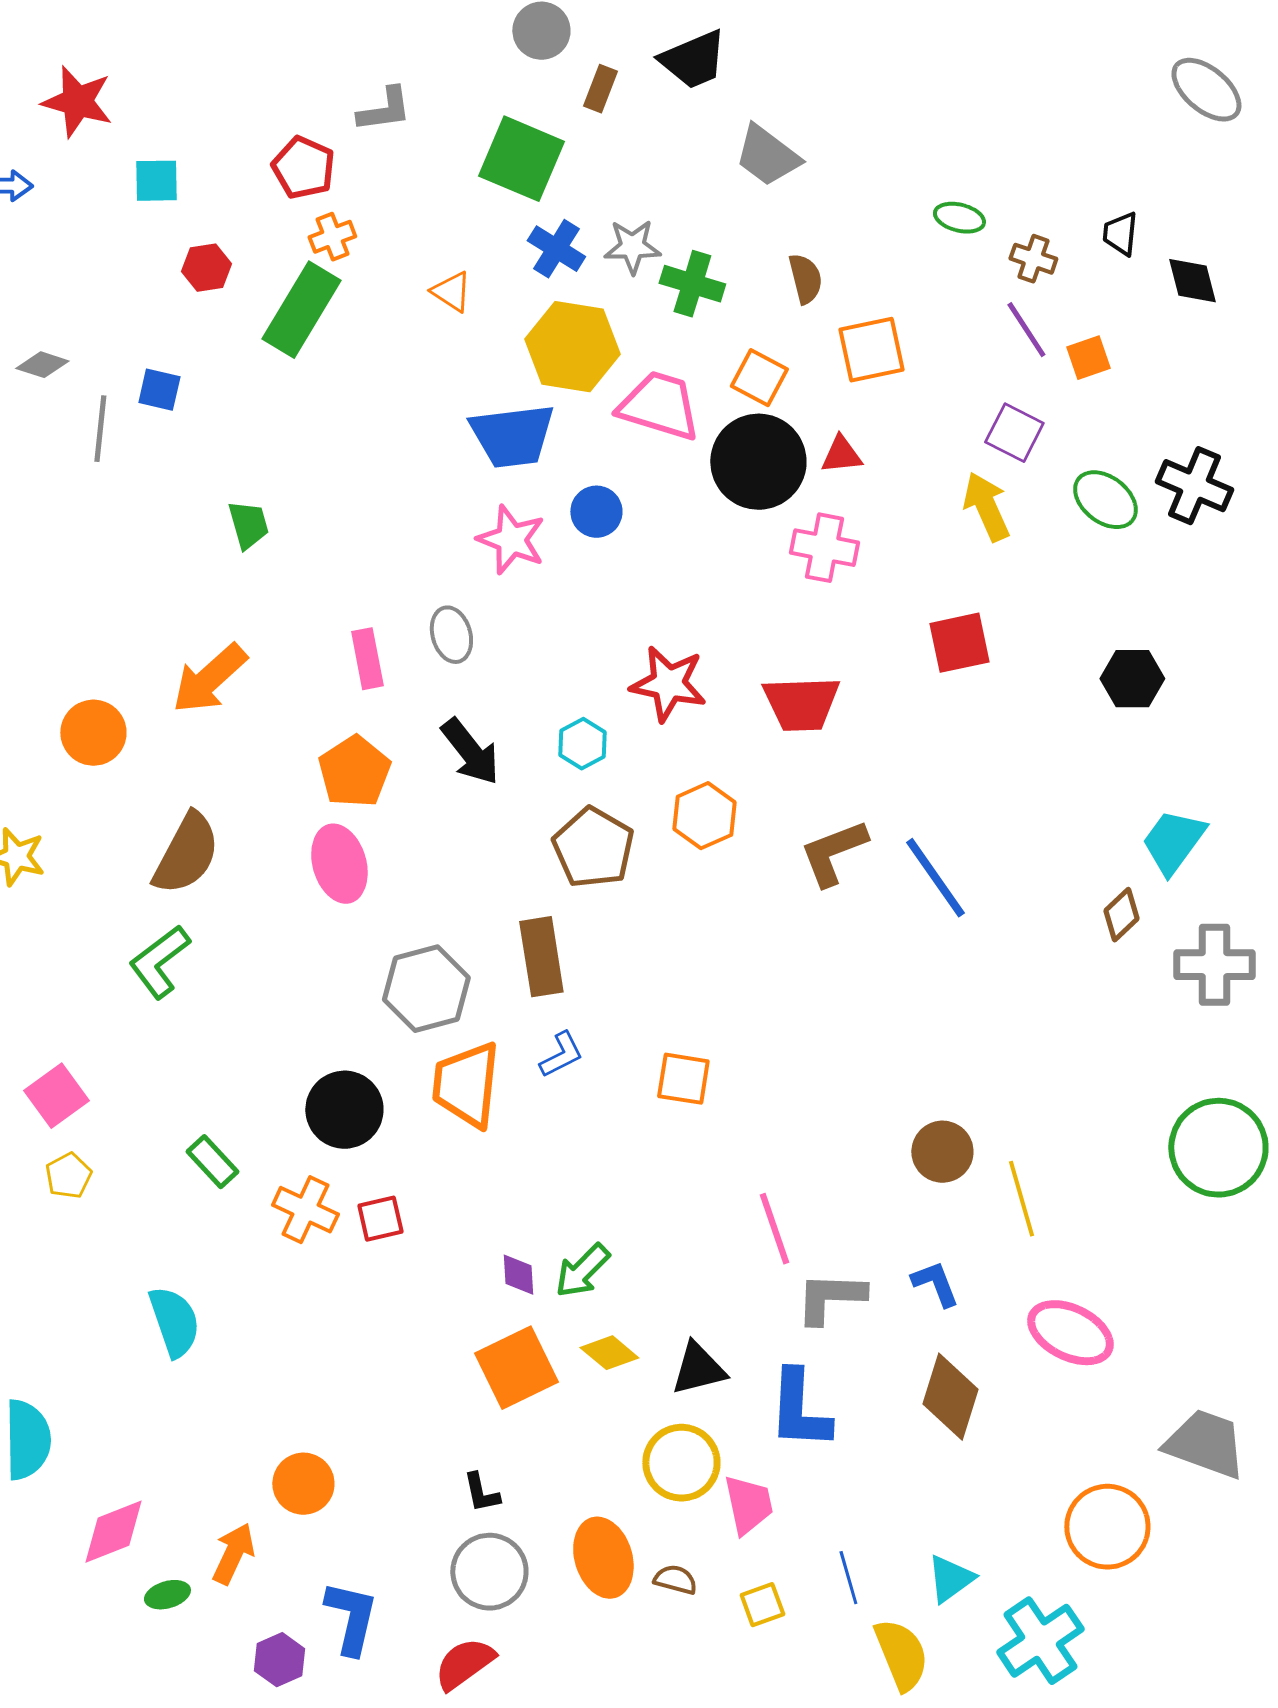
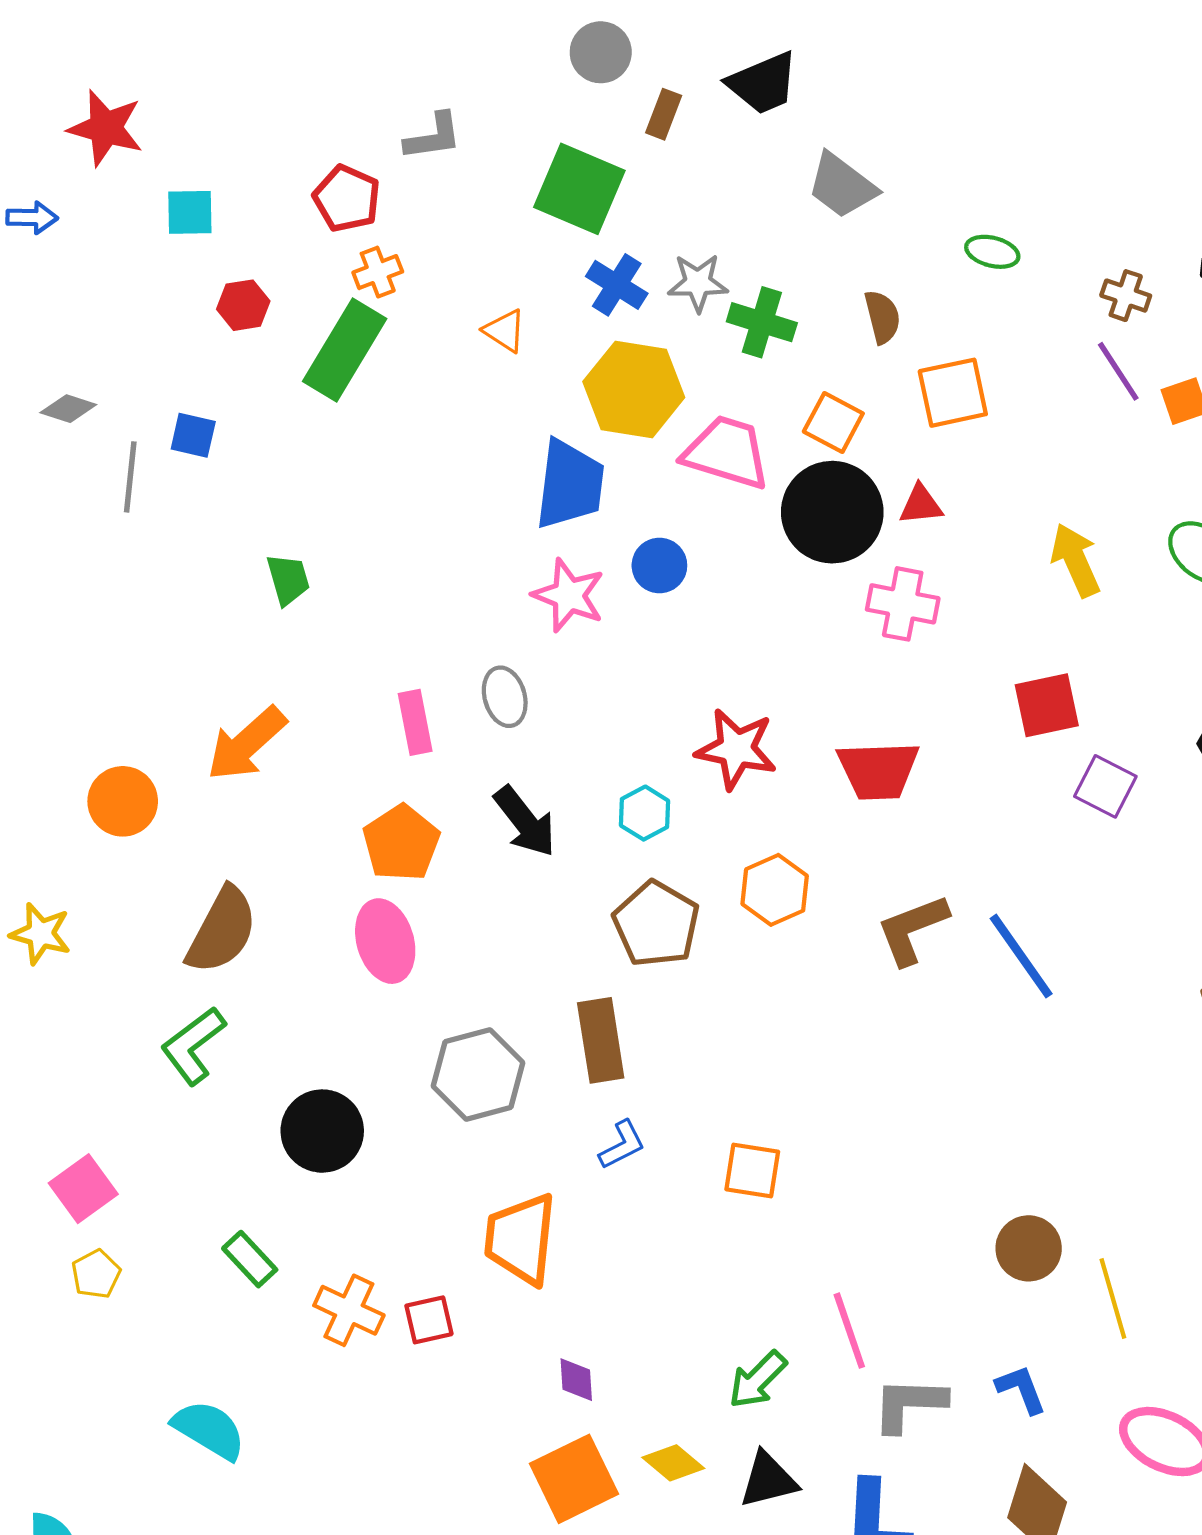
green ellipse: (959, 218) -> (992, 252), moved
purple square: (1014, 433) -> (1105, 786), moved
blue trapezoid: (512, 436) -> (570, 484), turned -76
orange trapezoid: (466, 1085) -> (521, 1239), moved
black circle: (344, 1110) -> (322, 1131), moved
green arrow: (582, 1271) -> (758, 1380), moved
cyan semicircle: (174, 1322) -> (209, 1430), turned -40

